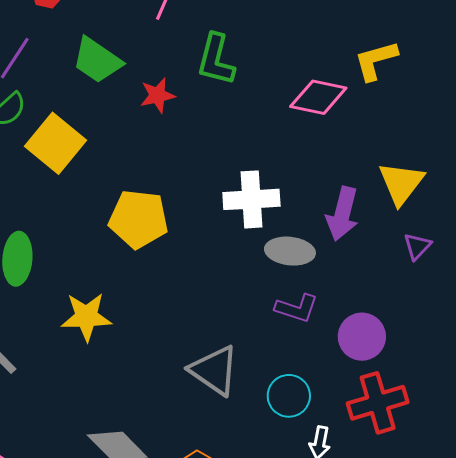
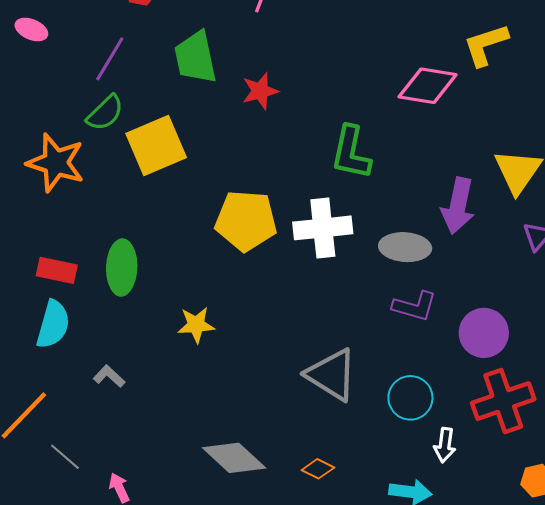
green trapezoid: (97, 60) -> (196, 57), turned 46
green L-shape: (216, 60) -> (351, 153), moved
yellow square: (56, 143) -> (156, 146), turned 30
white cross: (251, 199) -> (323, 228), moved
yellow star: (86, 317) -> (196, 325), size x0.7

